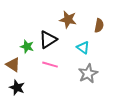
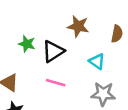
green star: (27, 47) -> (27, 44), moved
gray star: (88, 74) -> (103, 94), turned 30

